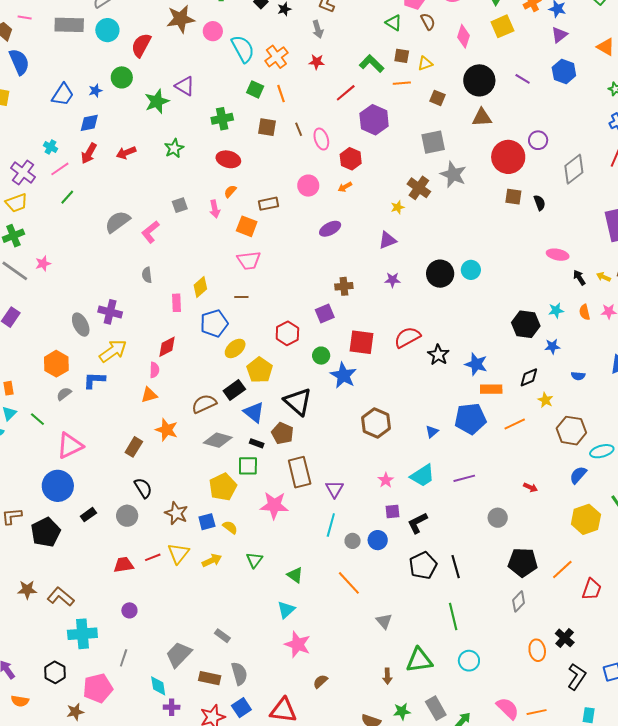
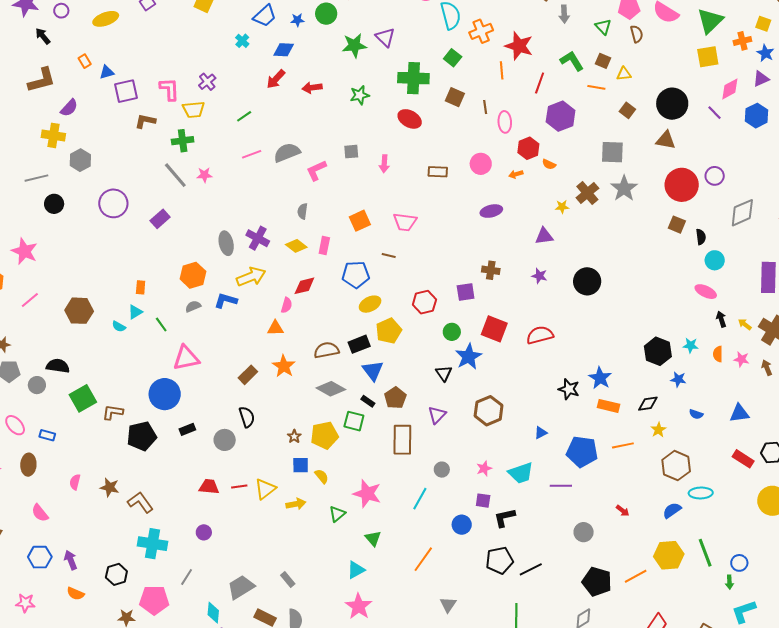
gray arrow: (318, 29) -> (564, 14), moved
pink diamond: (463, 36) -> (730, 89), moved, turned 30
red star: (317, 62) -> (519, 46), size x1.8
red line: (346, 93) -> (540, 83), turned -45
orange line: (281, 94) -> (502, 70), moved
green cross: (222, 119) -> (413, 78), size x1.4
cyan cross: (50, 147) -> (242, 41), moved
pink line: (60, 169) -> (252, 154), moved
purple cross: (23, 173) -> (207, 82), size x0.7
orange semicircle: (230, 191) -> (549, 164), moved, turned -120
orange square: (247, 226) -> (360, 221), moved, turned 30
cyan circle: (471, 270) -> (715, 260), moved
yellow diamond: (200, 287) -> (296, 246), moved, turned 65
black star: (438, 355) -> (569, 389), moved, turned -30
black triangle: (298, 402) -> (444, 373), moved, size x0.6
blue pentagon: (470, 419) -> (582, 452), moved
purple triangle: (334, 489) -> (437, 415), moved
pink star: (274, 505) -> (367, 494), moved
brown star: (176, 513) -> (294, 436), moved, size x0.6
gray circle: (353, 541) -> (442, 470), moved
black line: (456, 567) -> (531, 569), turned 65
orange line: (562, 570) -> (636, 576), moved
orange line: (349, 583) -> (423, 559), turned 64

